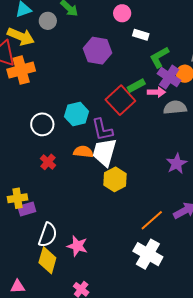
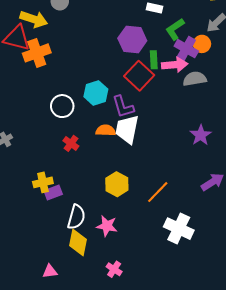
purple hexagon: (97, 51) -> (132, 40), moved
green rectangle: (136, 86) -> (154, 60), turned -60
pink arrow: (156, 92) -> (175, 65), size x1.4
yellow hexagon: (115, 179) -> (117, 184), moved
orange line: (152, 220) -> (158, 192), moved

